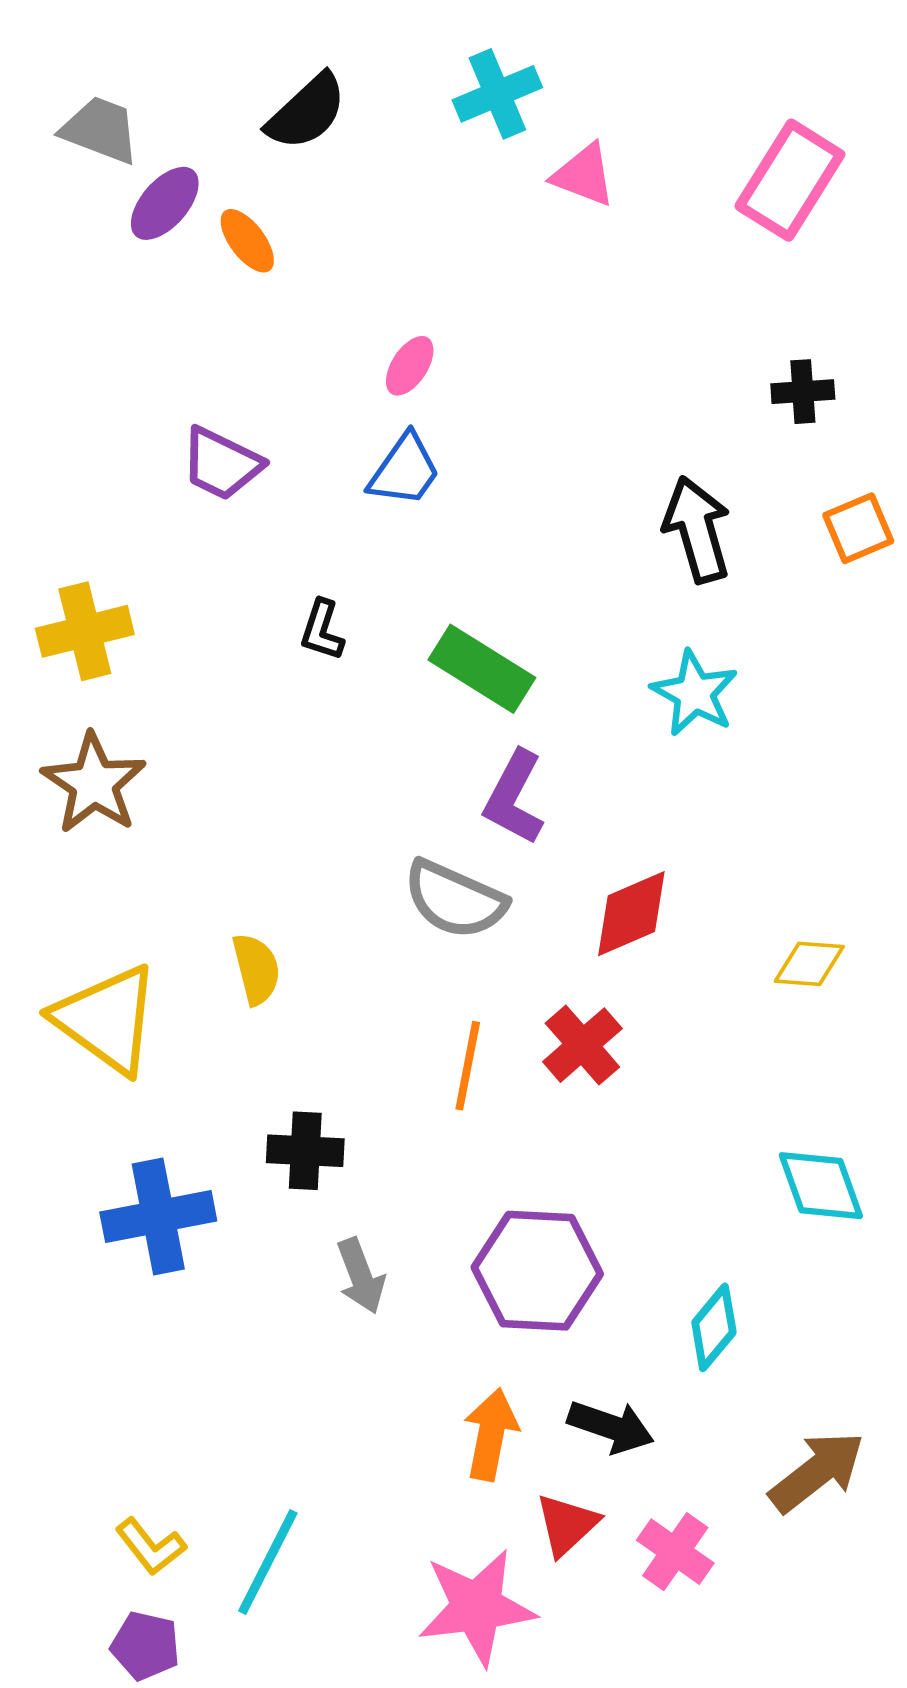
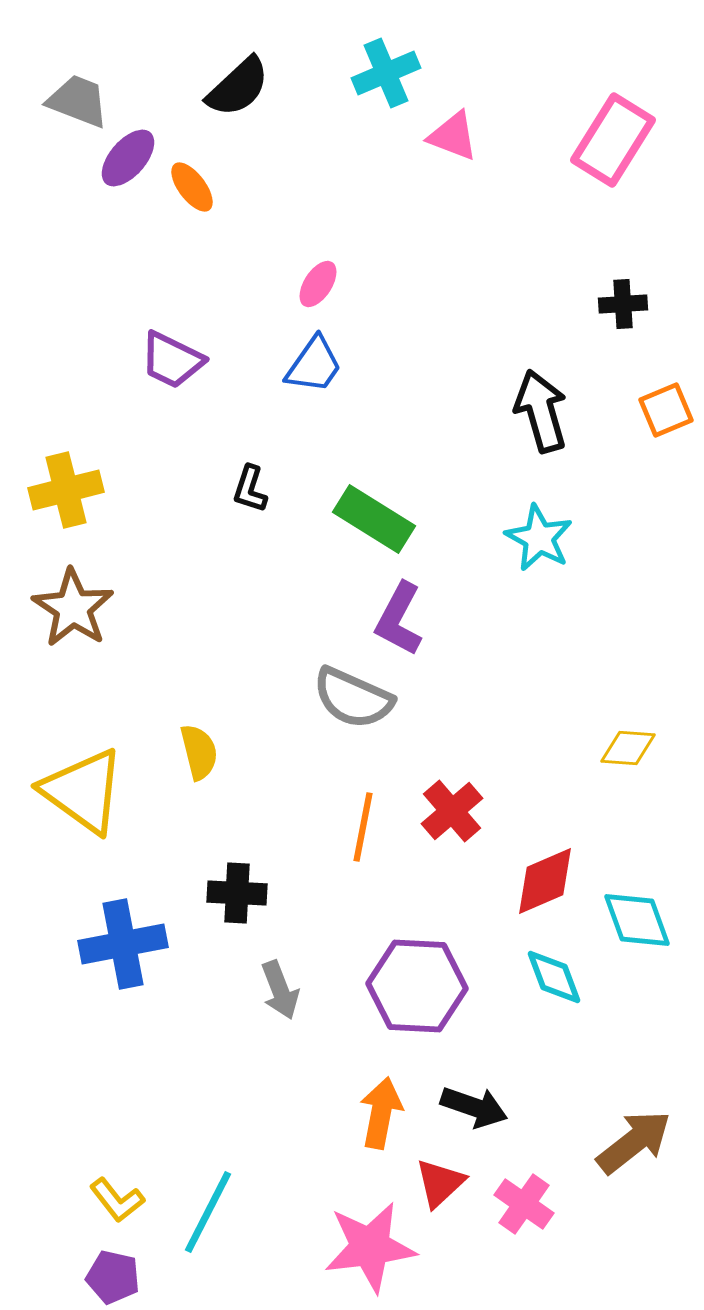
red diamond: (631, 914) -> (545, 881), moved
cyan diamond: (714, 1327) -> (554, 977), moved, turned -60

